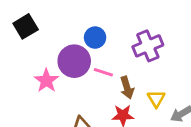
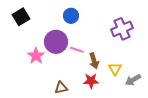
blue circle: (95, 38) -> (71, 16), moved
purple cross: (148, 46) -> (122, 29), moved

